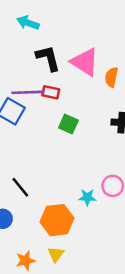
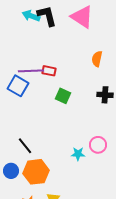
black L-shape: (48, 58) -> (47, 16), moved
pink triangle: (85, 62) -> (82, 17), moved
orange hexagon: (57, 220) -> (36, 172), moved

